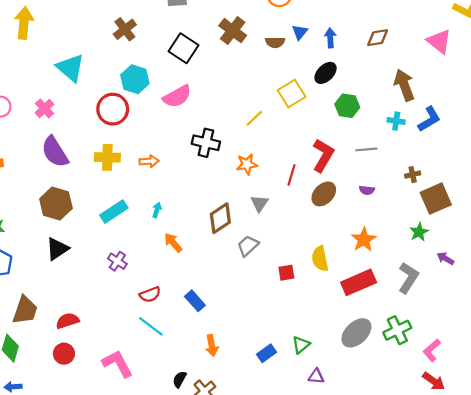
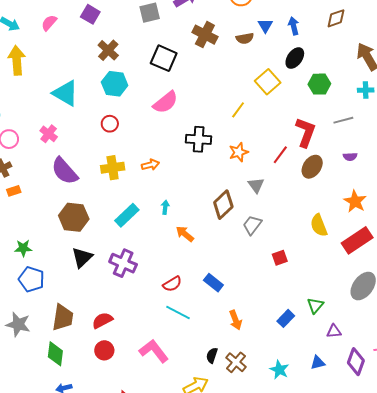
cyan hexagon: (135, 79) -> (115, 84), moved
red circle: (113, 109) -> (110, 124), size x0.6
red line: (292, 175) -> (280, 155), turned 30
purple cross: (117, 261) -> (123, 263), moved, size x1.5
red square: (286, 273) -> (280, 258), moved

